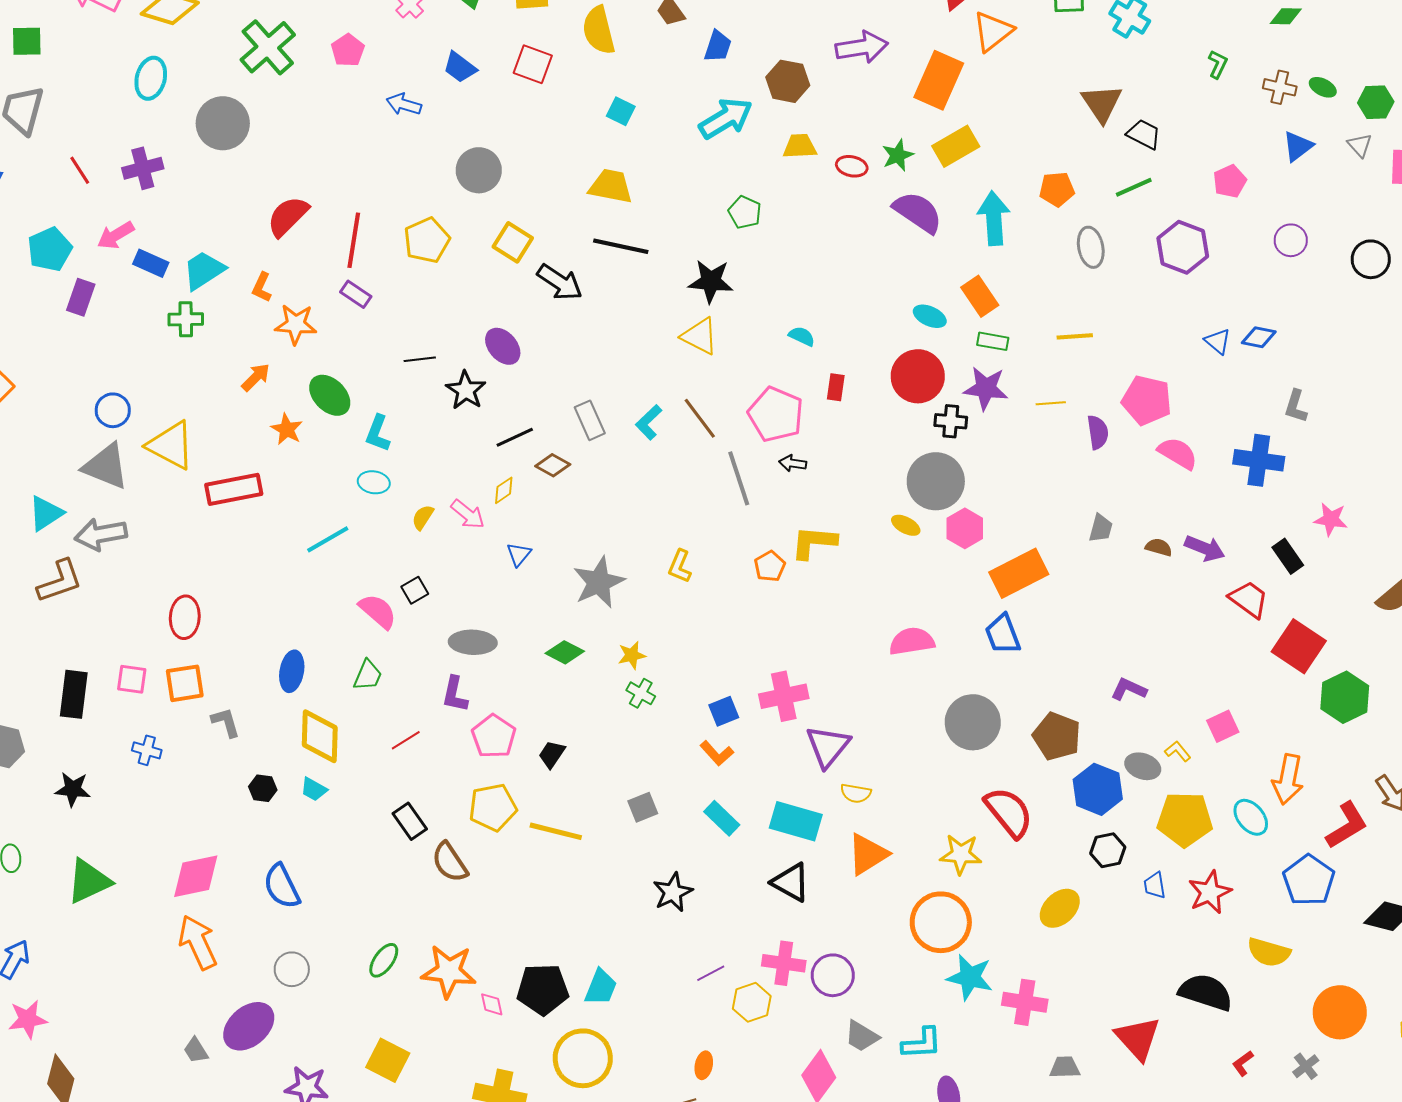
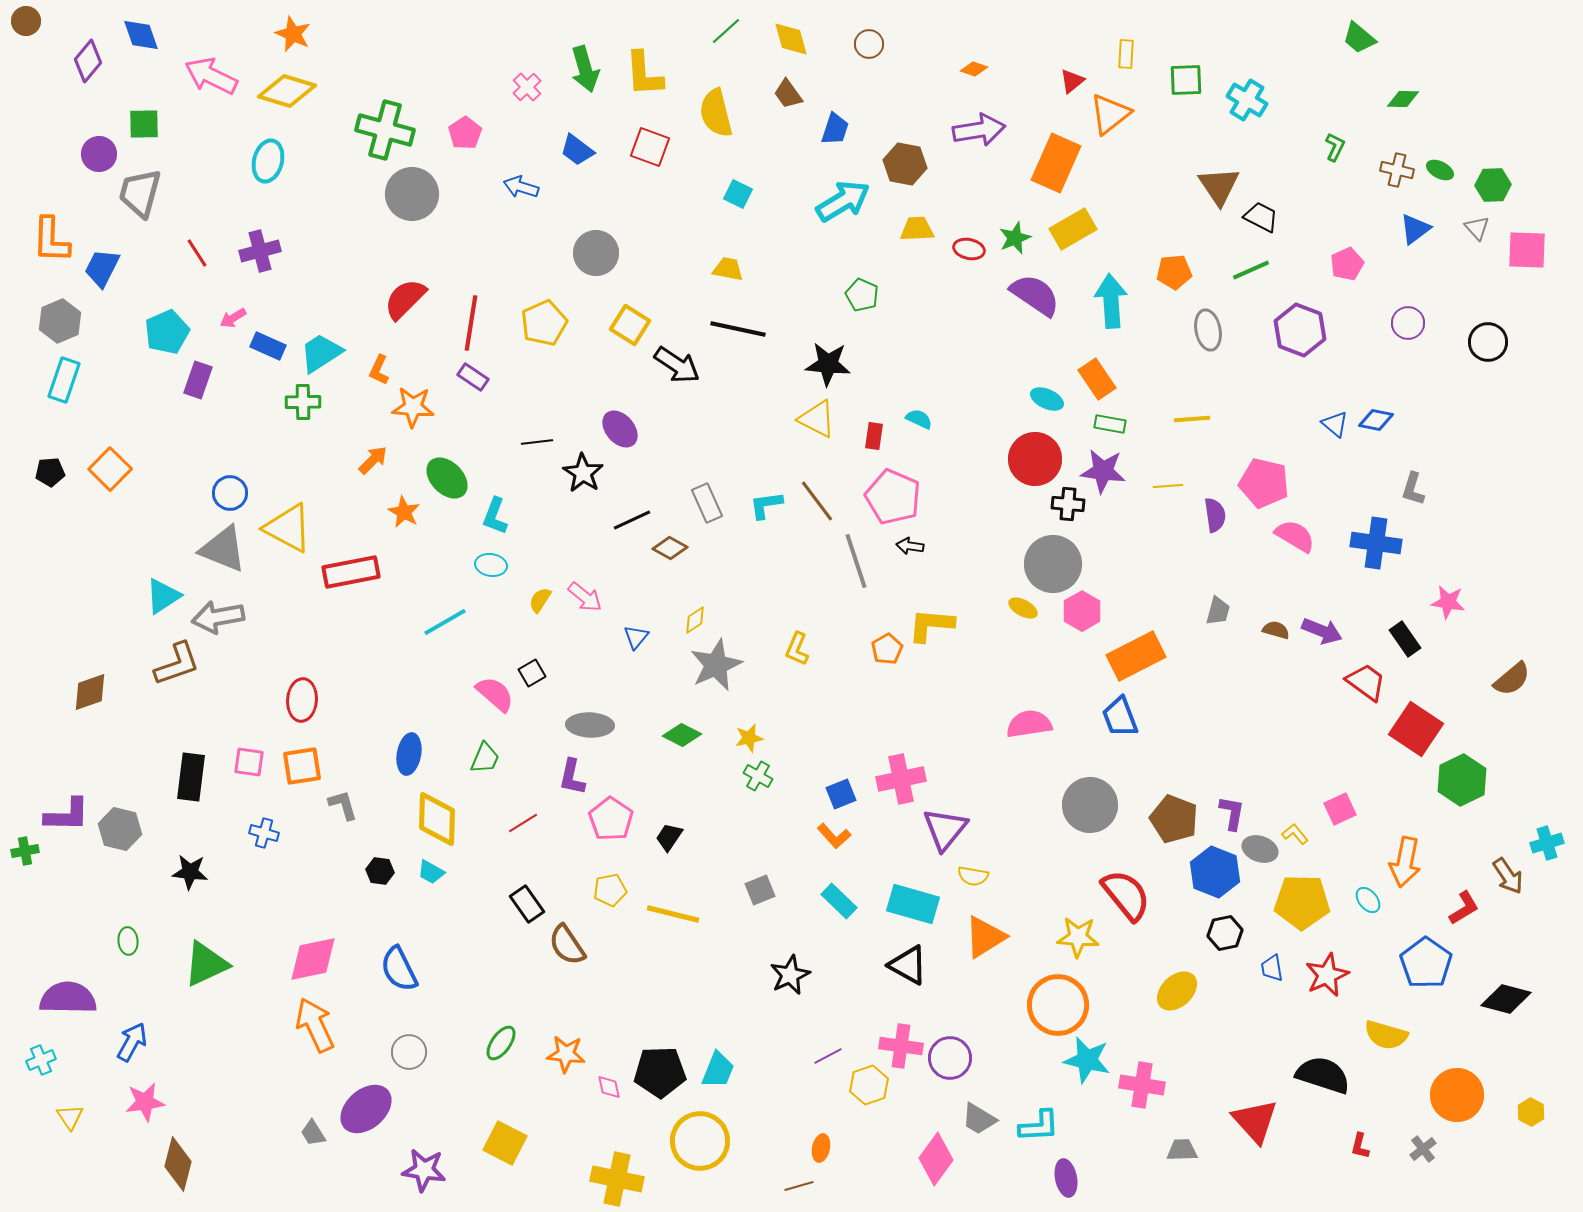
green cross: (268, 47) -> (385, 130), turned -34
gray circle: (223, 123) -> (412, 194), moved
yellow trapezoid: (611, 186) -> (728, 269), size x0.7
pink arrow: (116, 235) -> (233, 318), size x0.7
red rectangle: (836, 387) -> (874, 436), moved
cyan L-shape: (649, 422) -> (766, 505), turned 36
yellow diamond: (504, 490) -> (695, 620), moved
purple L-shape: (1129, 689) -> (1232, 813), moved, turned 75
yellow pentagon: (493, 807) -> (610, 890), size x0.7
cyan ellipse: (1251, 817) -> (1368, 900), size x0.7
red L-shape: (1347, 825) -> (1464, 908), size x0.7
orange star: (449, 971) -> (566, 1054), size x0.7
red L-shape: (1243, 1063) -> (1360, 1146), turned -40

